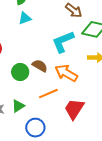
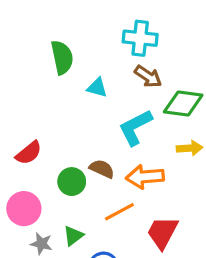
cyan triangle: (25, 18) -> (97, 88), moved, turned 40
orange arrow: (66, 73) -> (145, 177), turned -30

